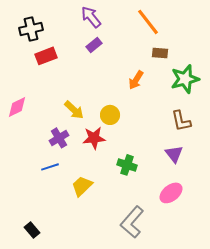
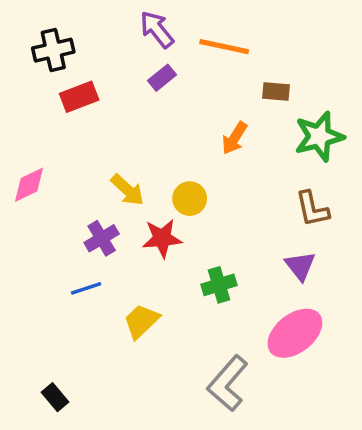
orange line: (148, 22) -> (224, 47), moved, turned -40
green cross: (127, 165) -> (219, 285), turned -36
pink ellipse: (171, 193) -> (295, 333), size x1.4

